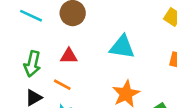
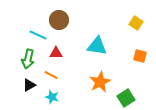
cyan line: (31, 16) -> (38, 35), moved

